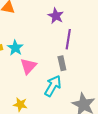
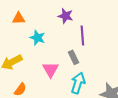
cyan star: (15, 48) -> (37, 38), moved
gray rectangle: (62, 63) -> (73, 57), moved

